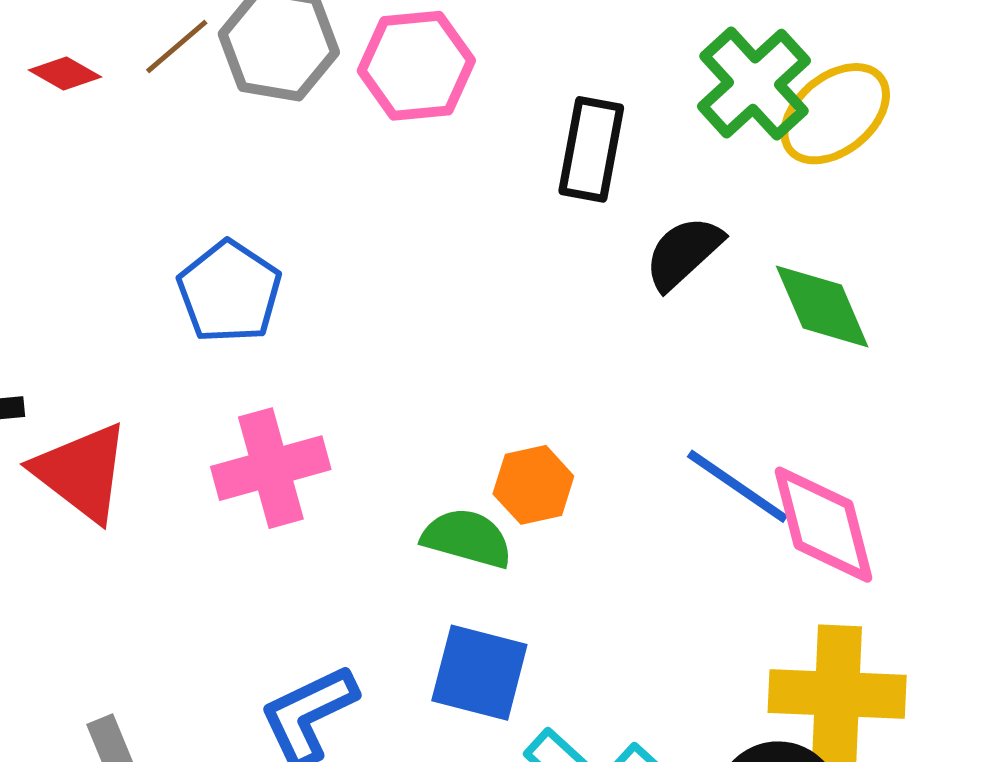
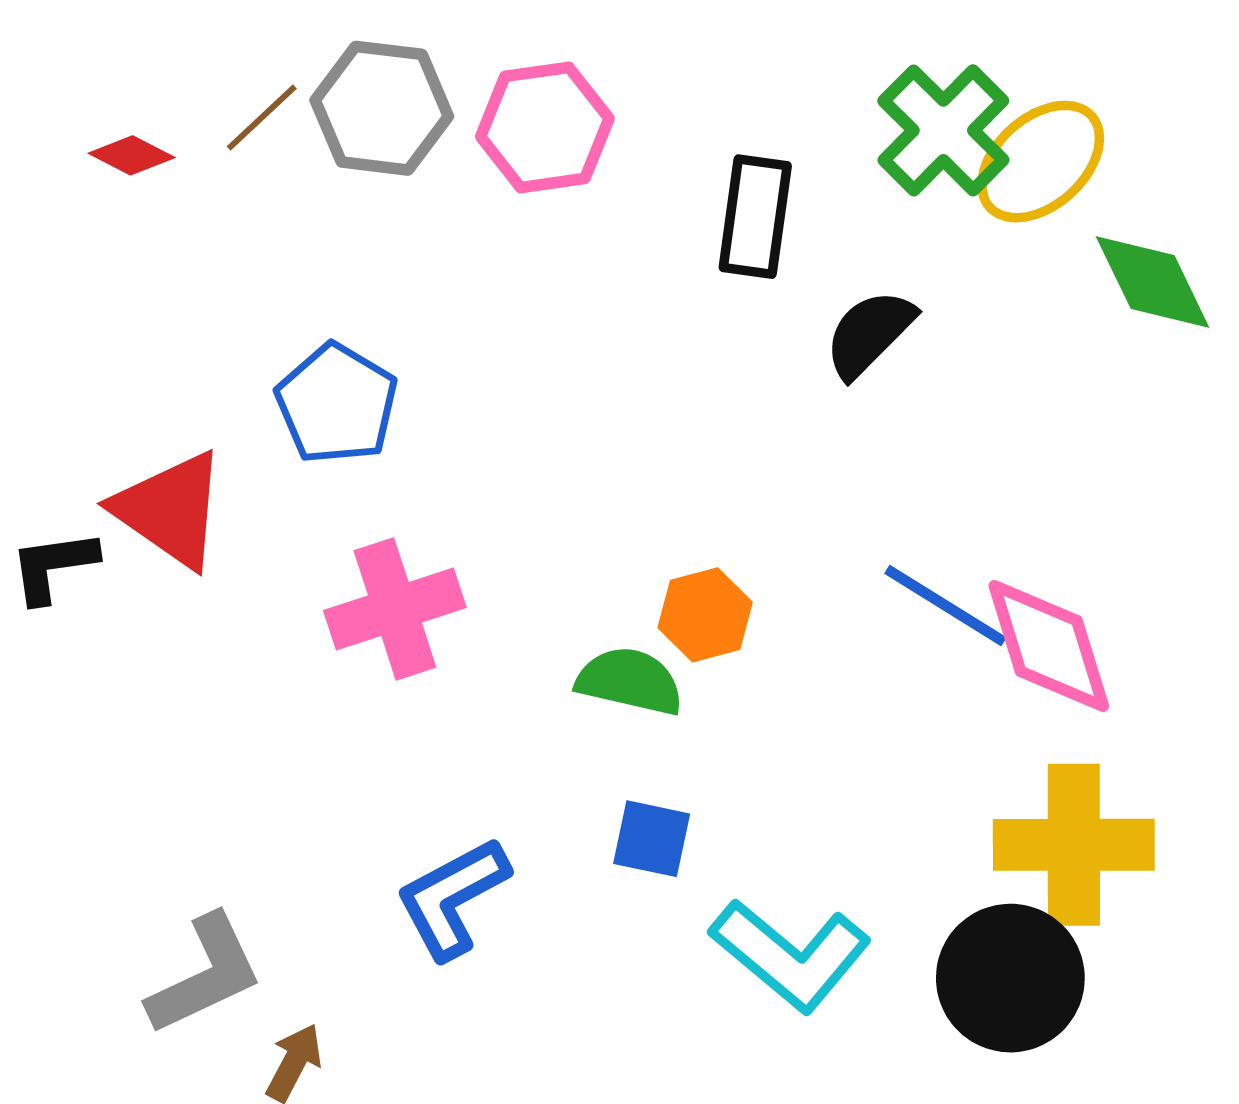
green diamond: (822, 306) -> (1153, 282), moved
red triangle: (82, 472) -> (170, 510), moved
blue square: (479, 673) -> (652, 839), size x0.7

